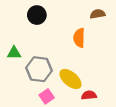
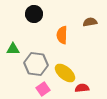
brown semicircle: (98, 14) -> (90, 22), moved
orange semicircle: (79, 38) -> (62, 35), moved

